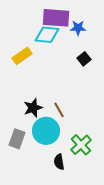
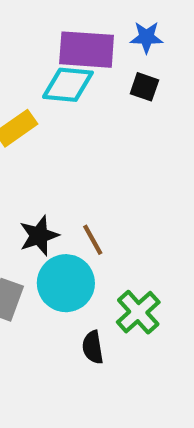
blue star: (78, 28) -> (146, 37), moved
black square: (84, 59) -> (144, 87), moved, turned -32

